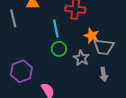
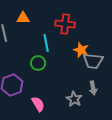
green circle: (59, 49) -> (38, 63), moved
gray star: (81, 58) -> (74, 99), moved

